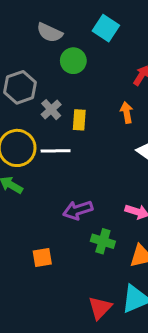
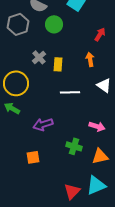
gray hexagon: (20, 87) -> (18, 24), moved
white line: (56, 151) -> (70, 92), moved
purple arrow: (78, 210) -> (43, 124), moved

